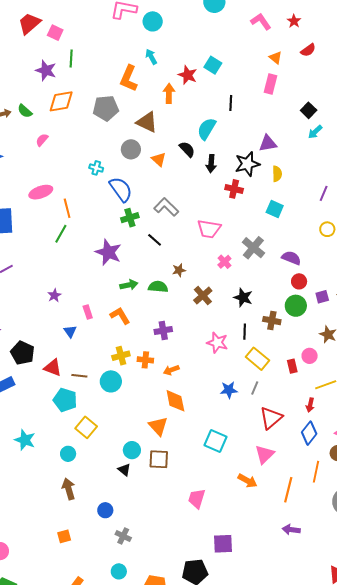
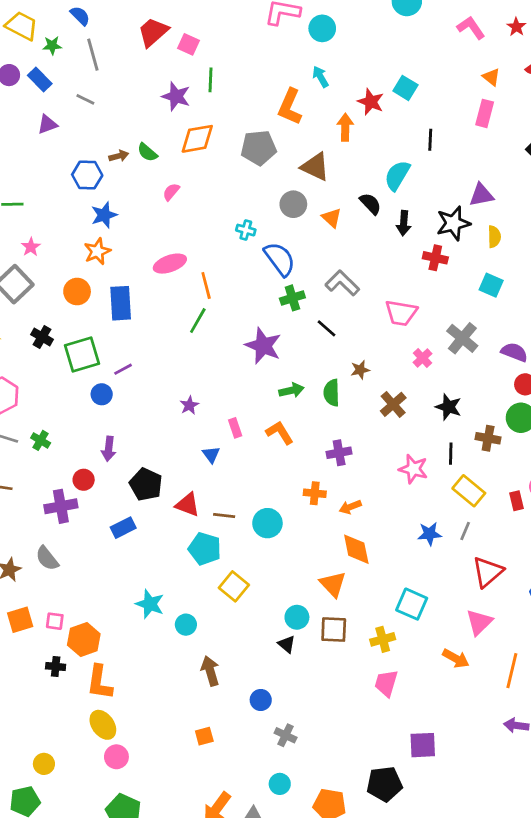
green semicircle: (158, 287) -> (332, 393), turned -96
yellow cross: (121, 356) -> (383, 639), moved
cyan circle: (68, 454) -> (186, 625), moved

